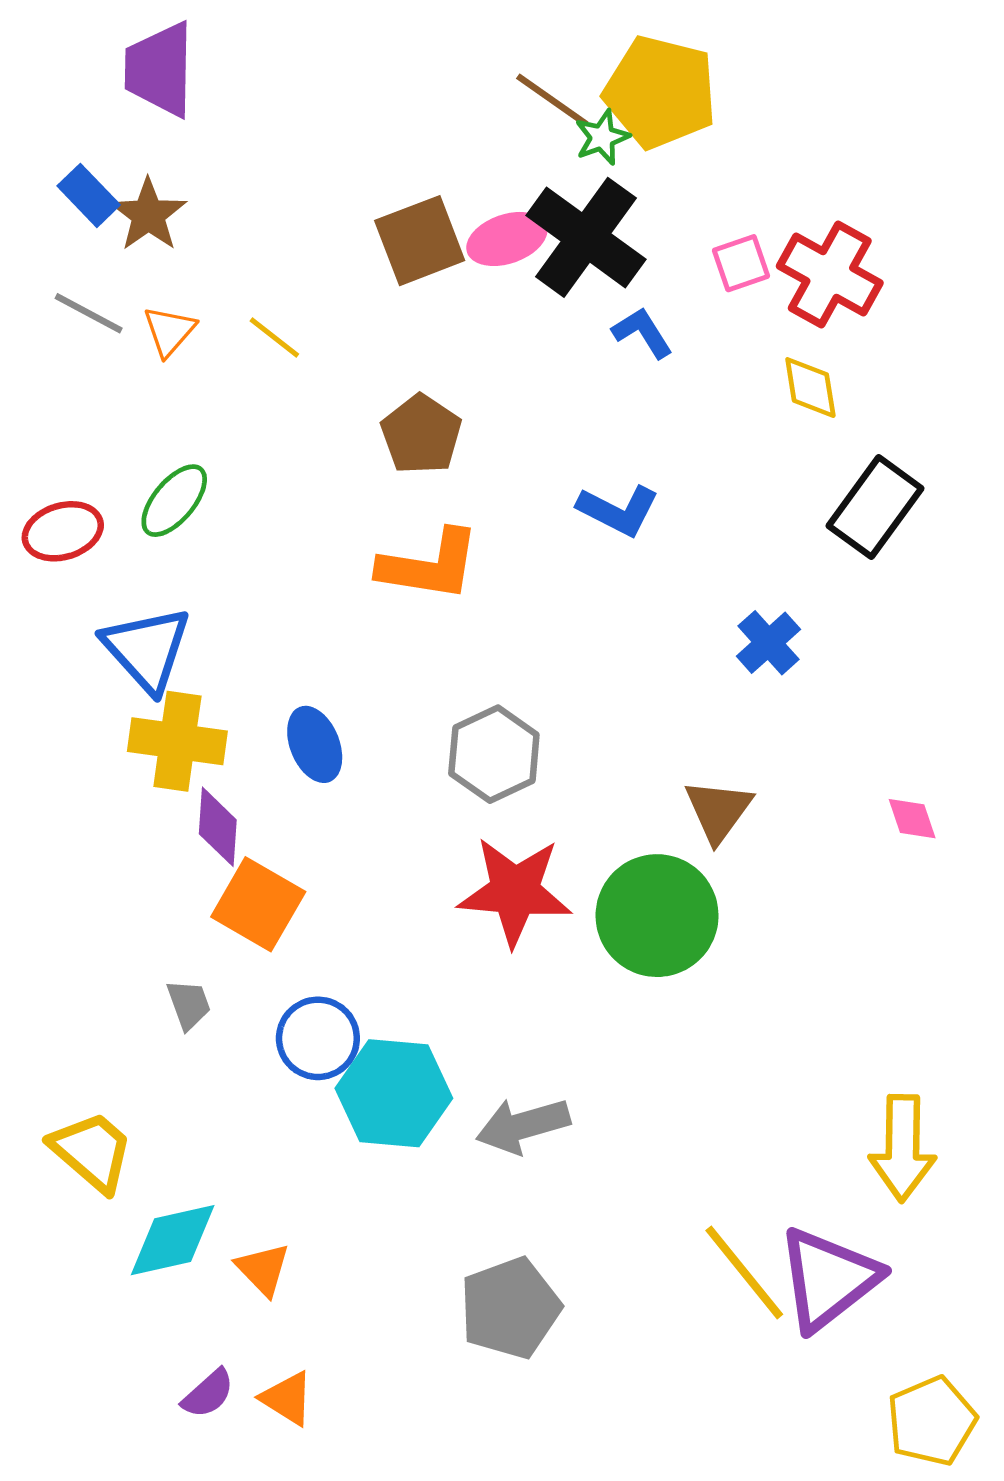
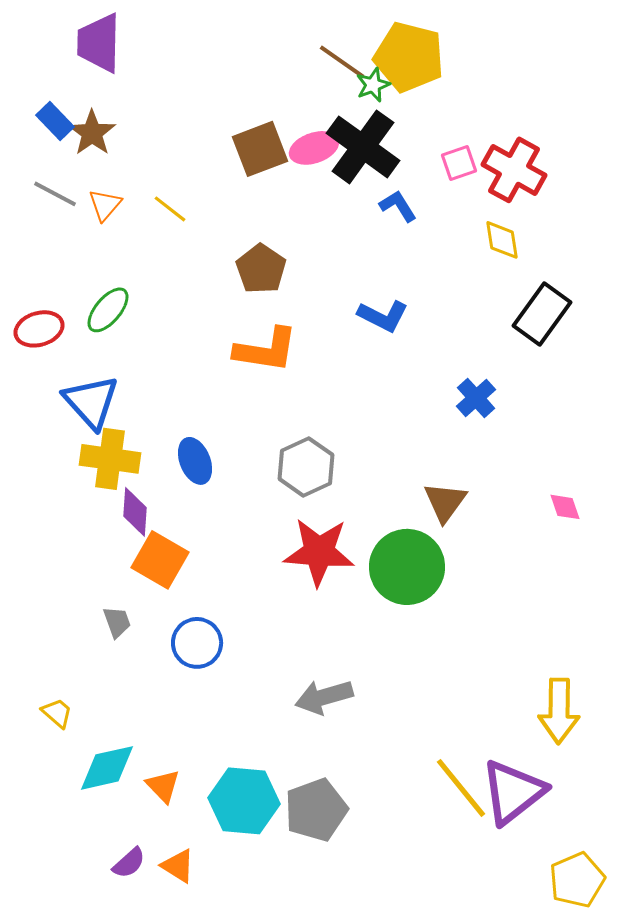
cyan hexagon: (394, 1093) -> (244, 801), moved
yellow trapezoid: (92, 1151) -> (57, 713), size x0.6

